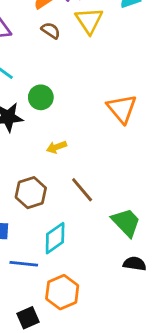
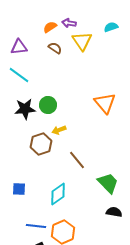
green circle: (41, 97) -> (48, 105), moved
brown hexagon: (31, 193) -> (41, 144), moved
blue line: (24, 264) -> (36, 226), moved

